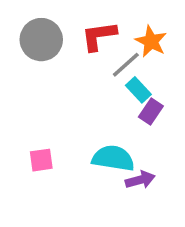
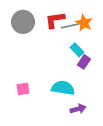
gray line: (126, 65) -> (70, 26), moved, turned 30
purple arrow: (140, 180) -> (78, 109), moved

